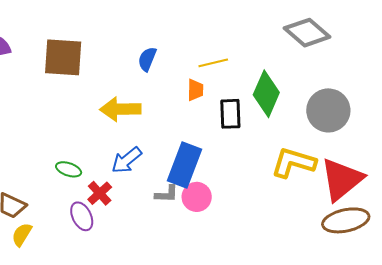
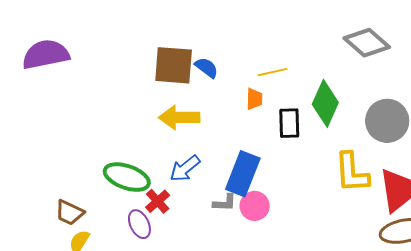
brown square: (63, 57) -> (174, 65), moved
blue semicircle: (147, 59) -> (207, 68), turned 105
yellow L-shape: (294, 163) -> (352, 173), turned -111
green ellipse: (69, 169) -> (127, 177), size x1.8

